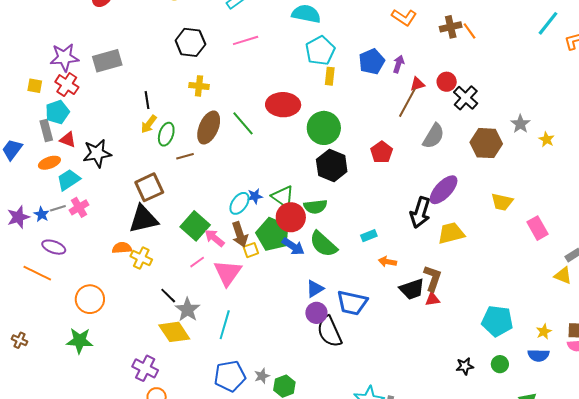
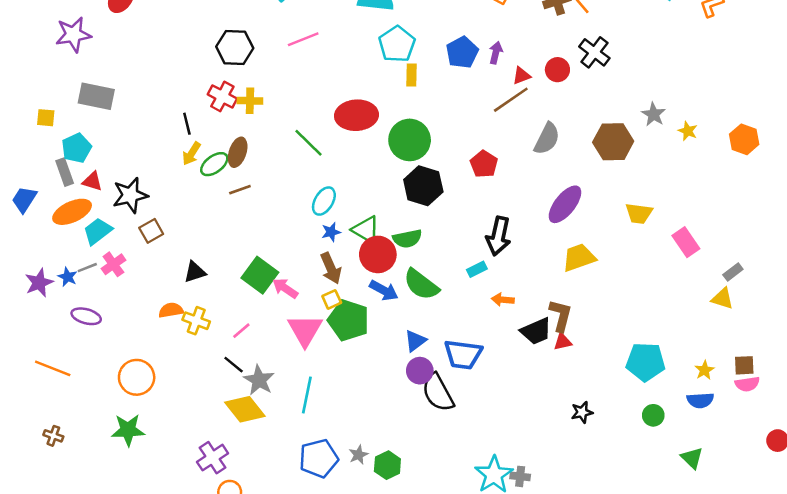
purple star: (64, 57) -> (73, 34), moved
gray rectangle: (107, 61) -> (96, 96), moved, turned 32
red cross: (67, 85) -> (222, 96), moved
black cross: (466, 98) -> (594, 52), moved
brown line: (407, 103) -> (511, 100), turned 32
brown ellipse: (209, 128) -> (238, 152), moved, size x0.7
green ellipse: (166, 134) -> (214, 164), turned 40
orange ellipse: (49, 163) -> (72, 212), size x1.4
brown square: (149, 187) -> (151, 231), moved, size x0.7
cyan ellipse: (239, 203) -> (324, 201), moved
black arrow: (420, 212) -> (498, 236), moved
black triangle: (143, 219) -> (195, 272), size x0.6
brown arrow: (240, 234) -> (331, 268), moved
green pentagon: (273, 234) -> (348, 320), moved
pink line: (197, 262) -> (241, 331), moved
orange line: (37, 273) -> (53, 368), moved
black star: (465, 366) -> (582, 412), moved
purple cross: (145, 368) -> (212, 458), turned 35

